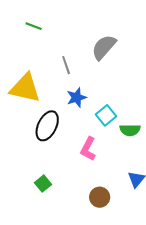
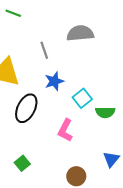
gray semicircle: (104, 47) -> (80, 33), turned 44

